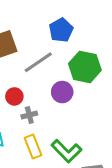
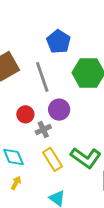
gray line: (38, 62) -> (42, 77), turned -64
purple circle: (62, 92) -> (59, 110), moved

